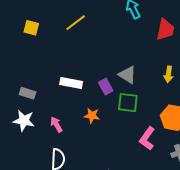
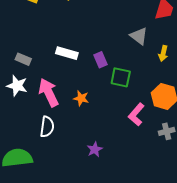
gray triangle: (127, 75) -> (139, 36), moved
orange star: (92, 116) -> (81, 98), moved
pink arrow: (56, 125) -> (49, 93), size x1.8

